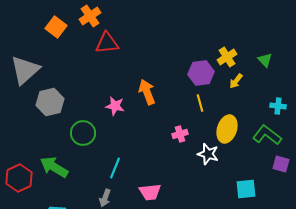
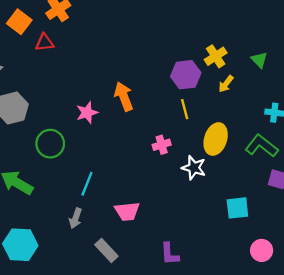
red triangle: (107, 43) -> (44, 43), moved, size x0.7
pink star: (115, 106) -> (87, 113), turned -30

